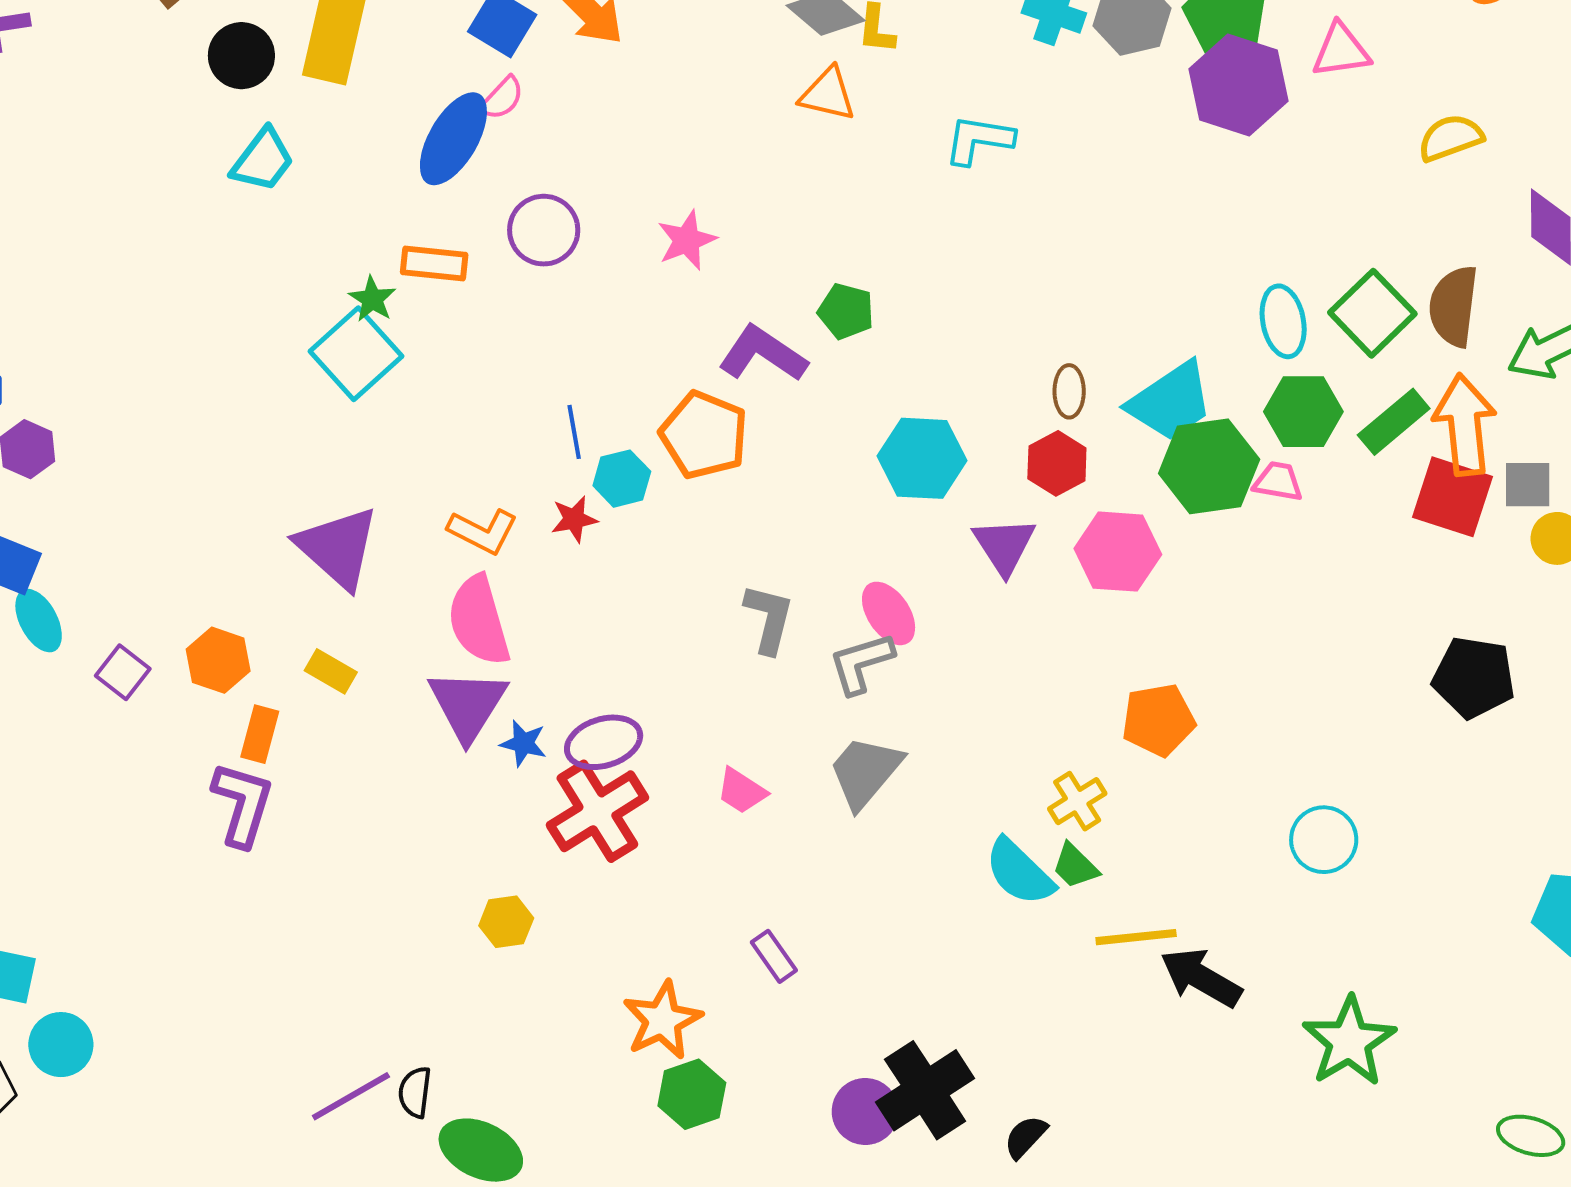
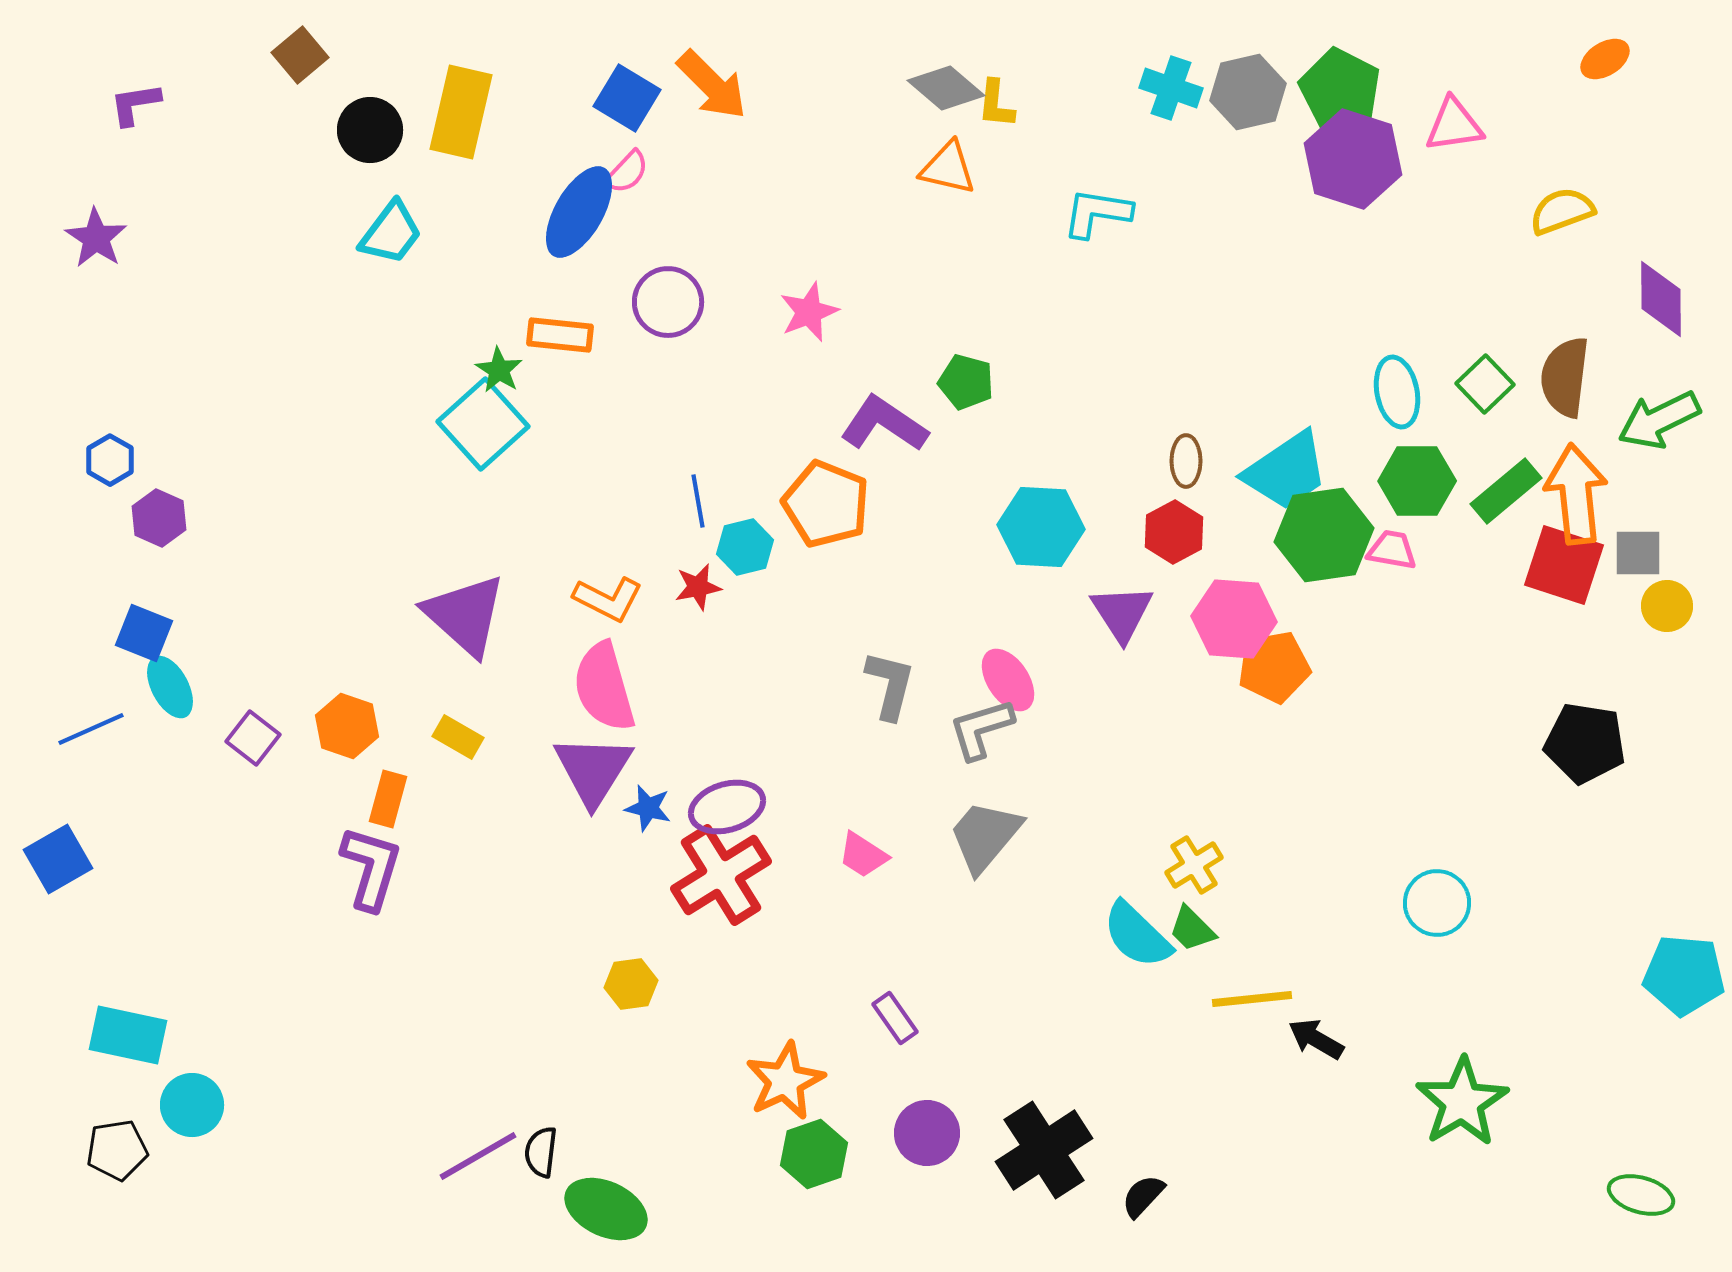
green square: (1372, 313) -> (1485, 384), size x0.7
orange pentagon: (1158, 720) -> (1274, 667), moved
black arrow: (1201, 978) -> (1316, 1039), size x0.7
purple circle: (865, 1111) -> (927, 1133), moved

